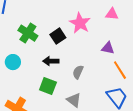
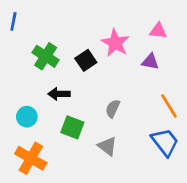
purple triangle: (108, 48) -> (150, 62), moved
black arrow: (51, 61) -> (59, 94), moved
cyan circle: (13, 62) -> (27, 117), moved

